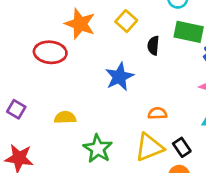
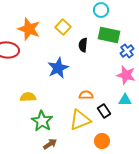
yellow semicircle: (65, 117) -> (28, 97), moved
black rectangle: (182, 147) -> (104, 111), moved

